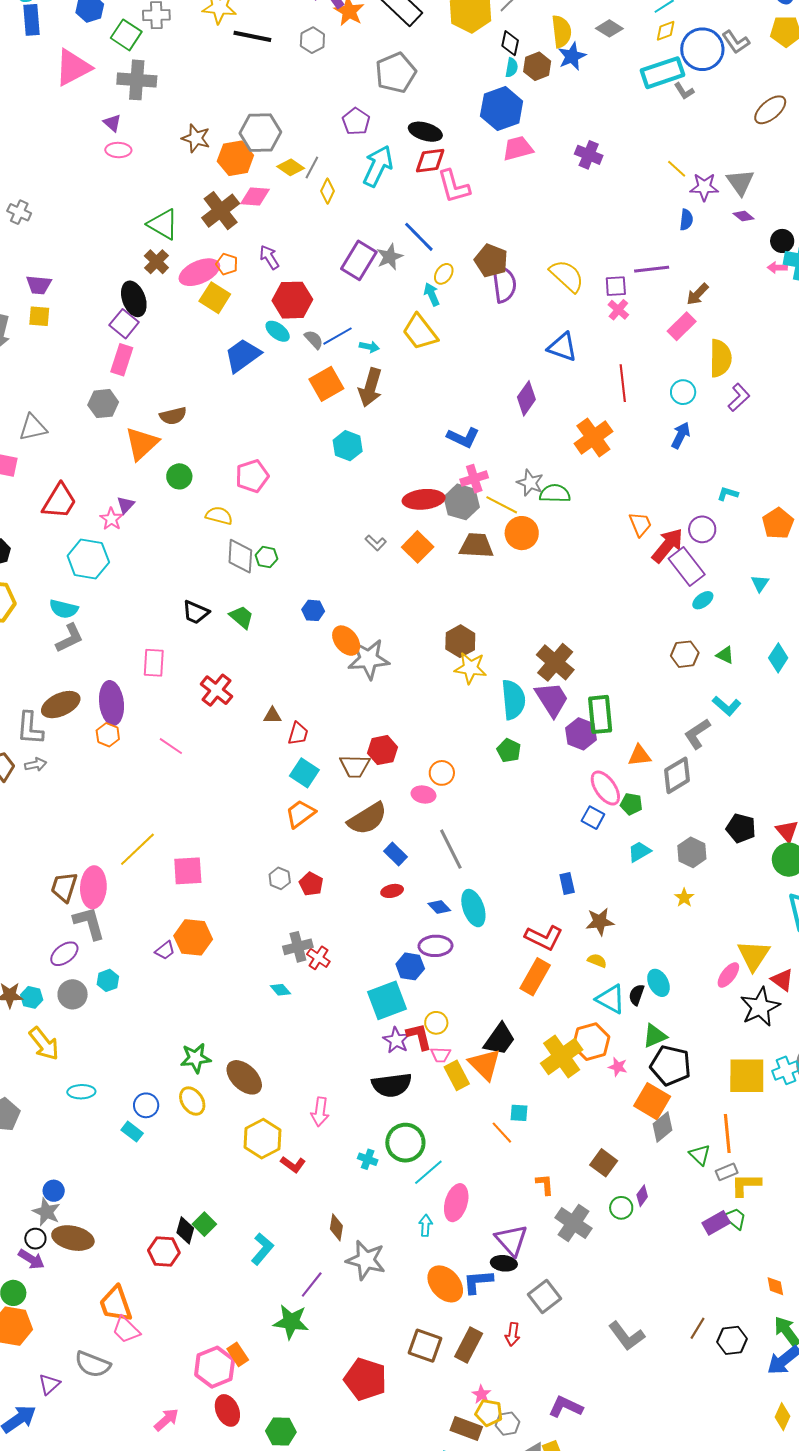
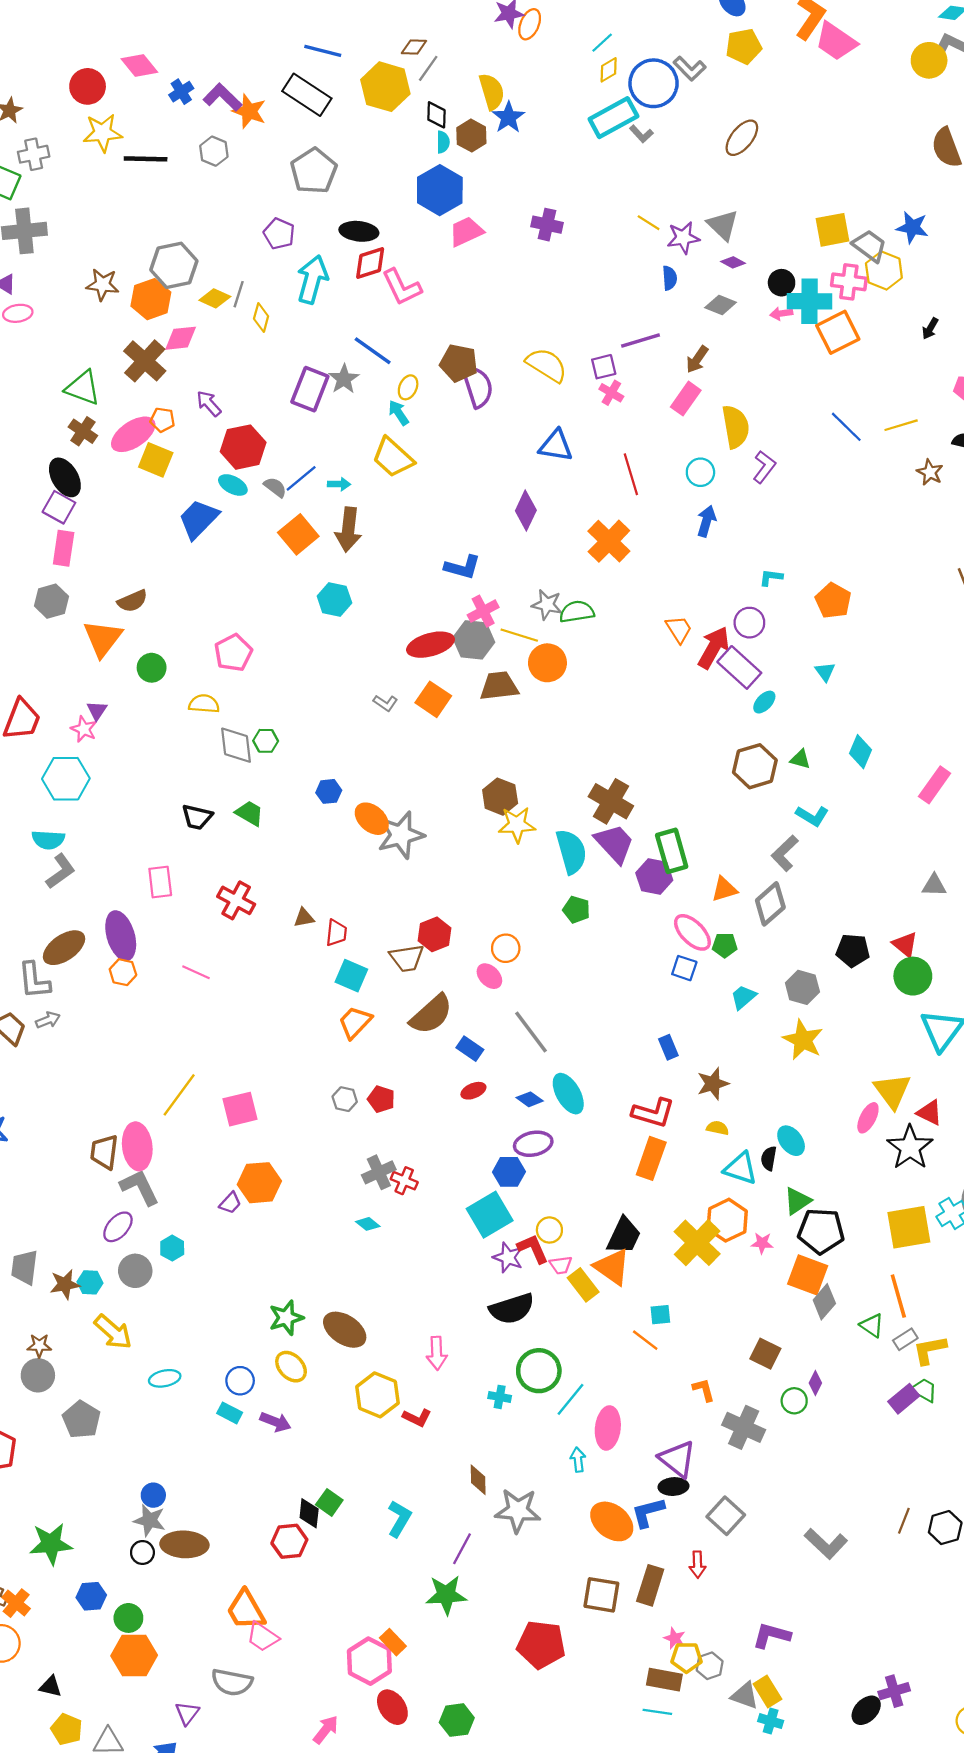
gray diamond: (609, 28) -> (721, 305), moved
brown hexagon: (685, 654) -> (755, 766), size x1.4
pink ellipse: (423, 795) -> (489, 976), turned 45
yellow star: (684, 898) -> (803, 1040), size x1.8
purple arrow: (31, 1259) -> (276, 1422), moved

